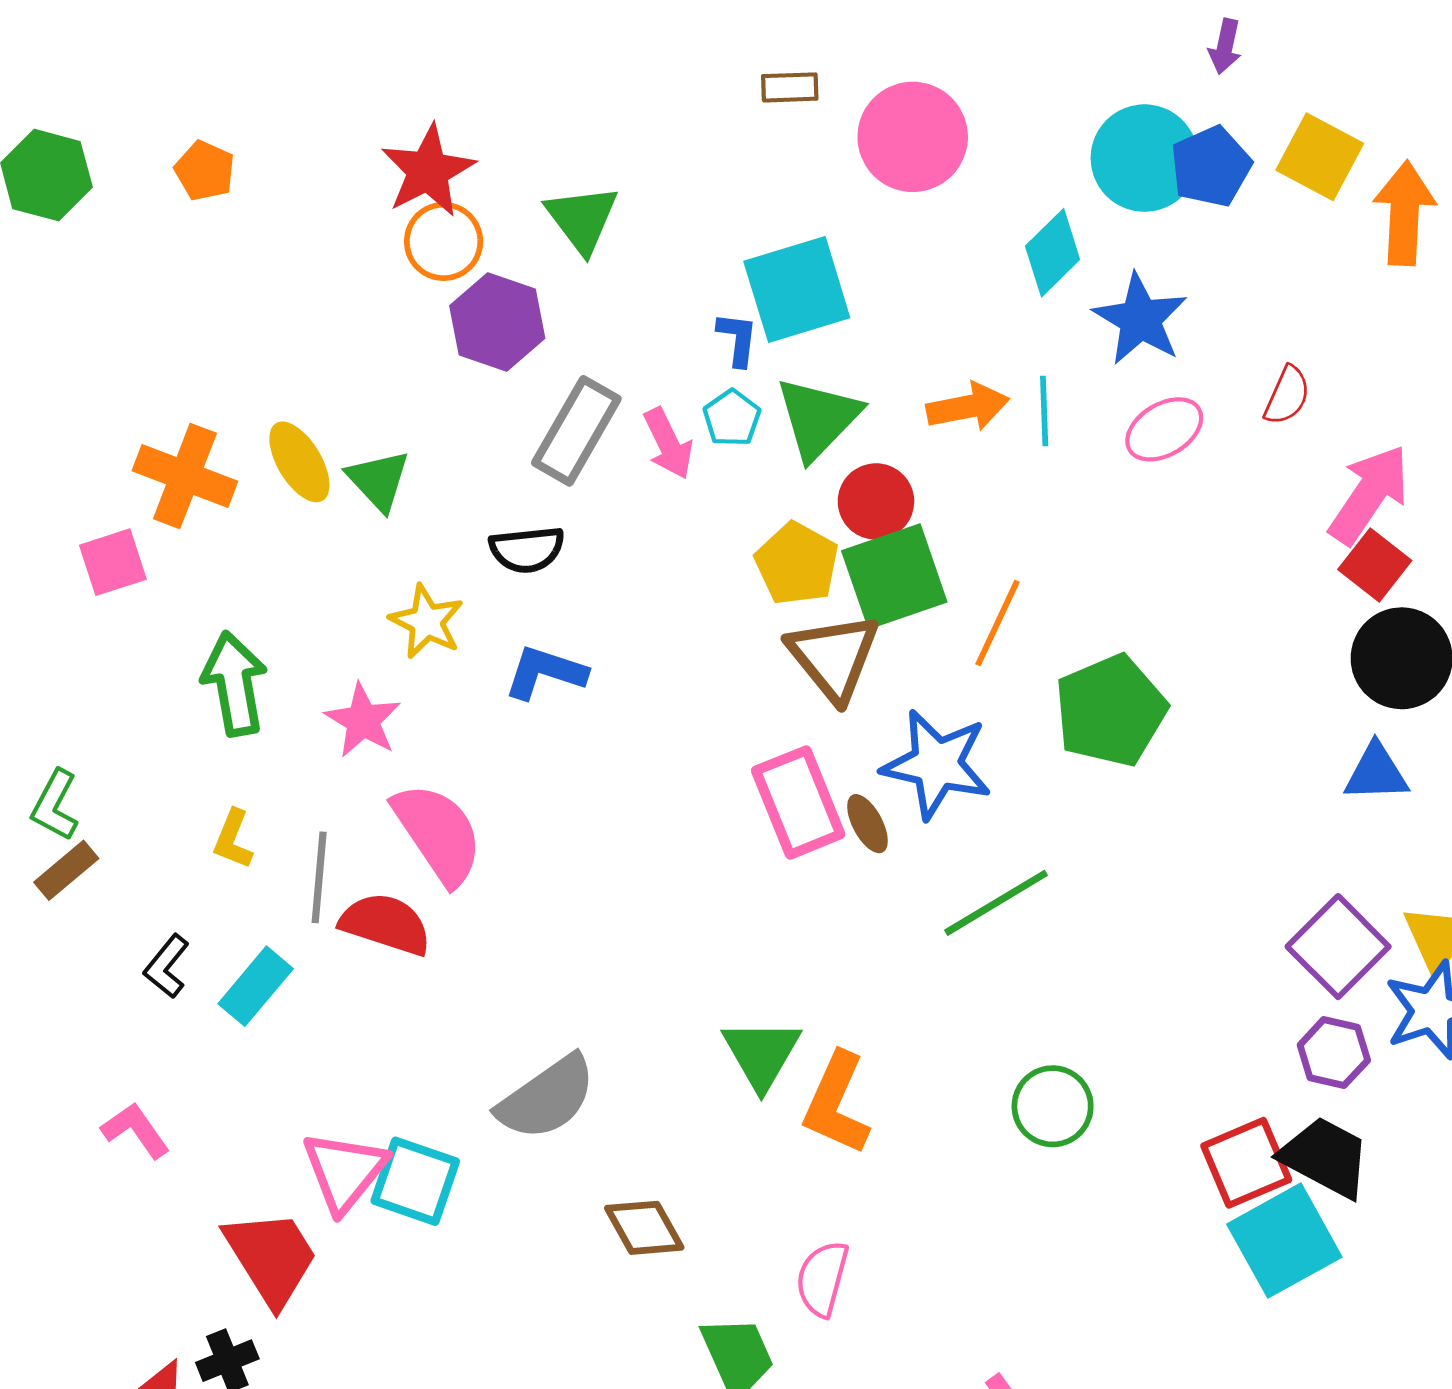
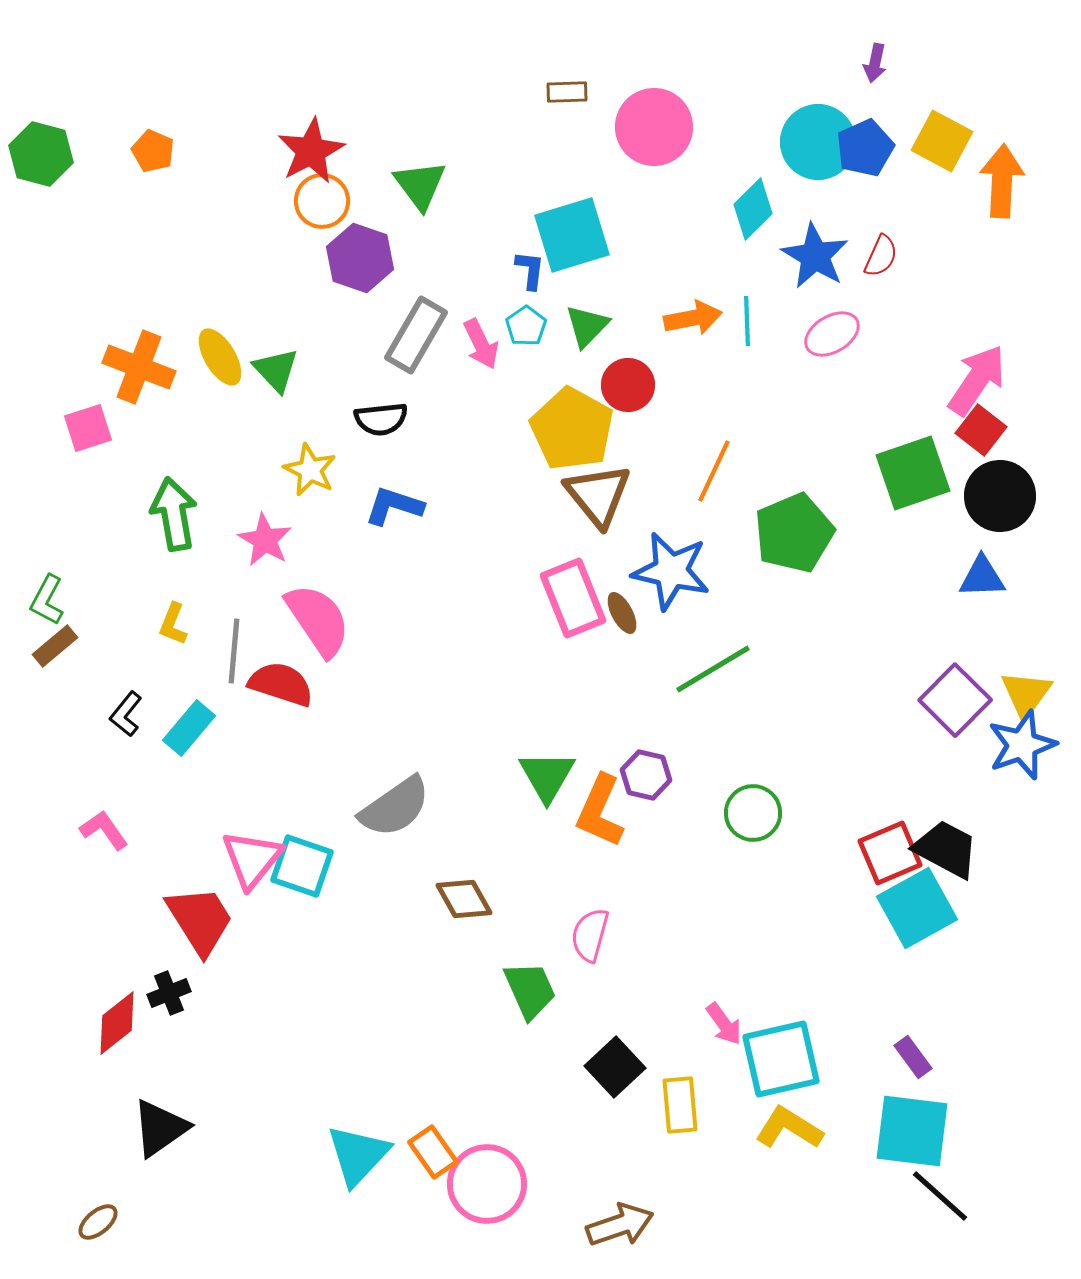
red semicircle: (1287, 395) -> (881, 256), moved
green triangle: (818, 418) -> (587, 326), size x0.7
yellow pentagon: (797, 564) -> (572, 429), size x1.4
green square: (894, 576) -> (913, 473), moved
purple hexagon: (1334, 1053) -> (646, 775), moved

